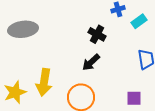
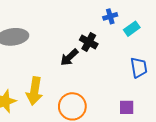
black arrow: (91, 62) -> (69, 57), moved

